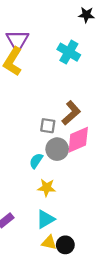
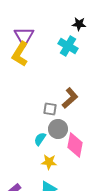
black star: (86, 15) -> (79, 24), moved
pink diamond: (78, 140) -> (75, 145), moved, turned -55

